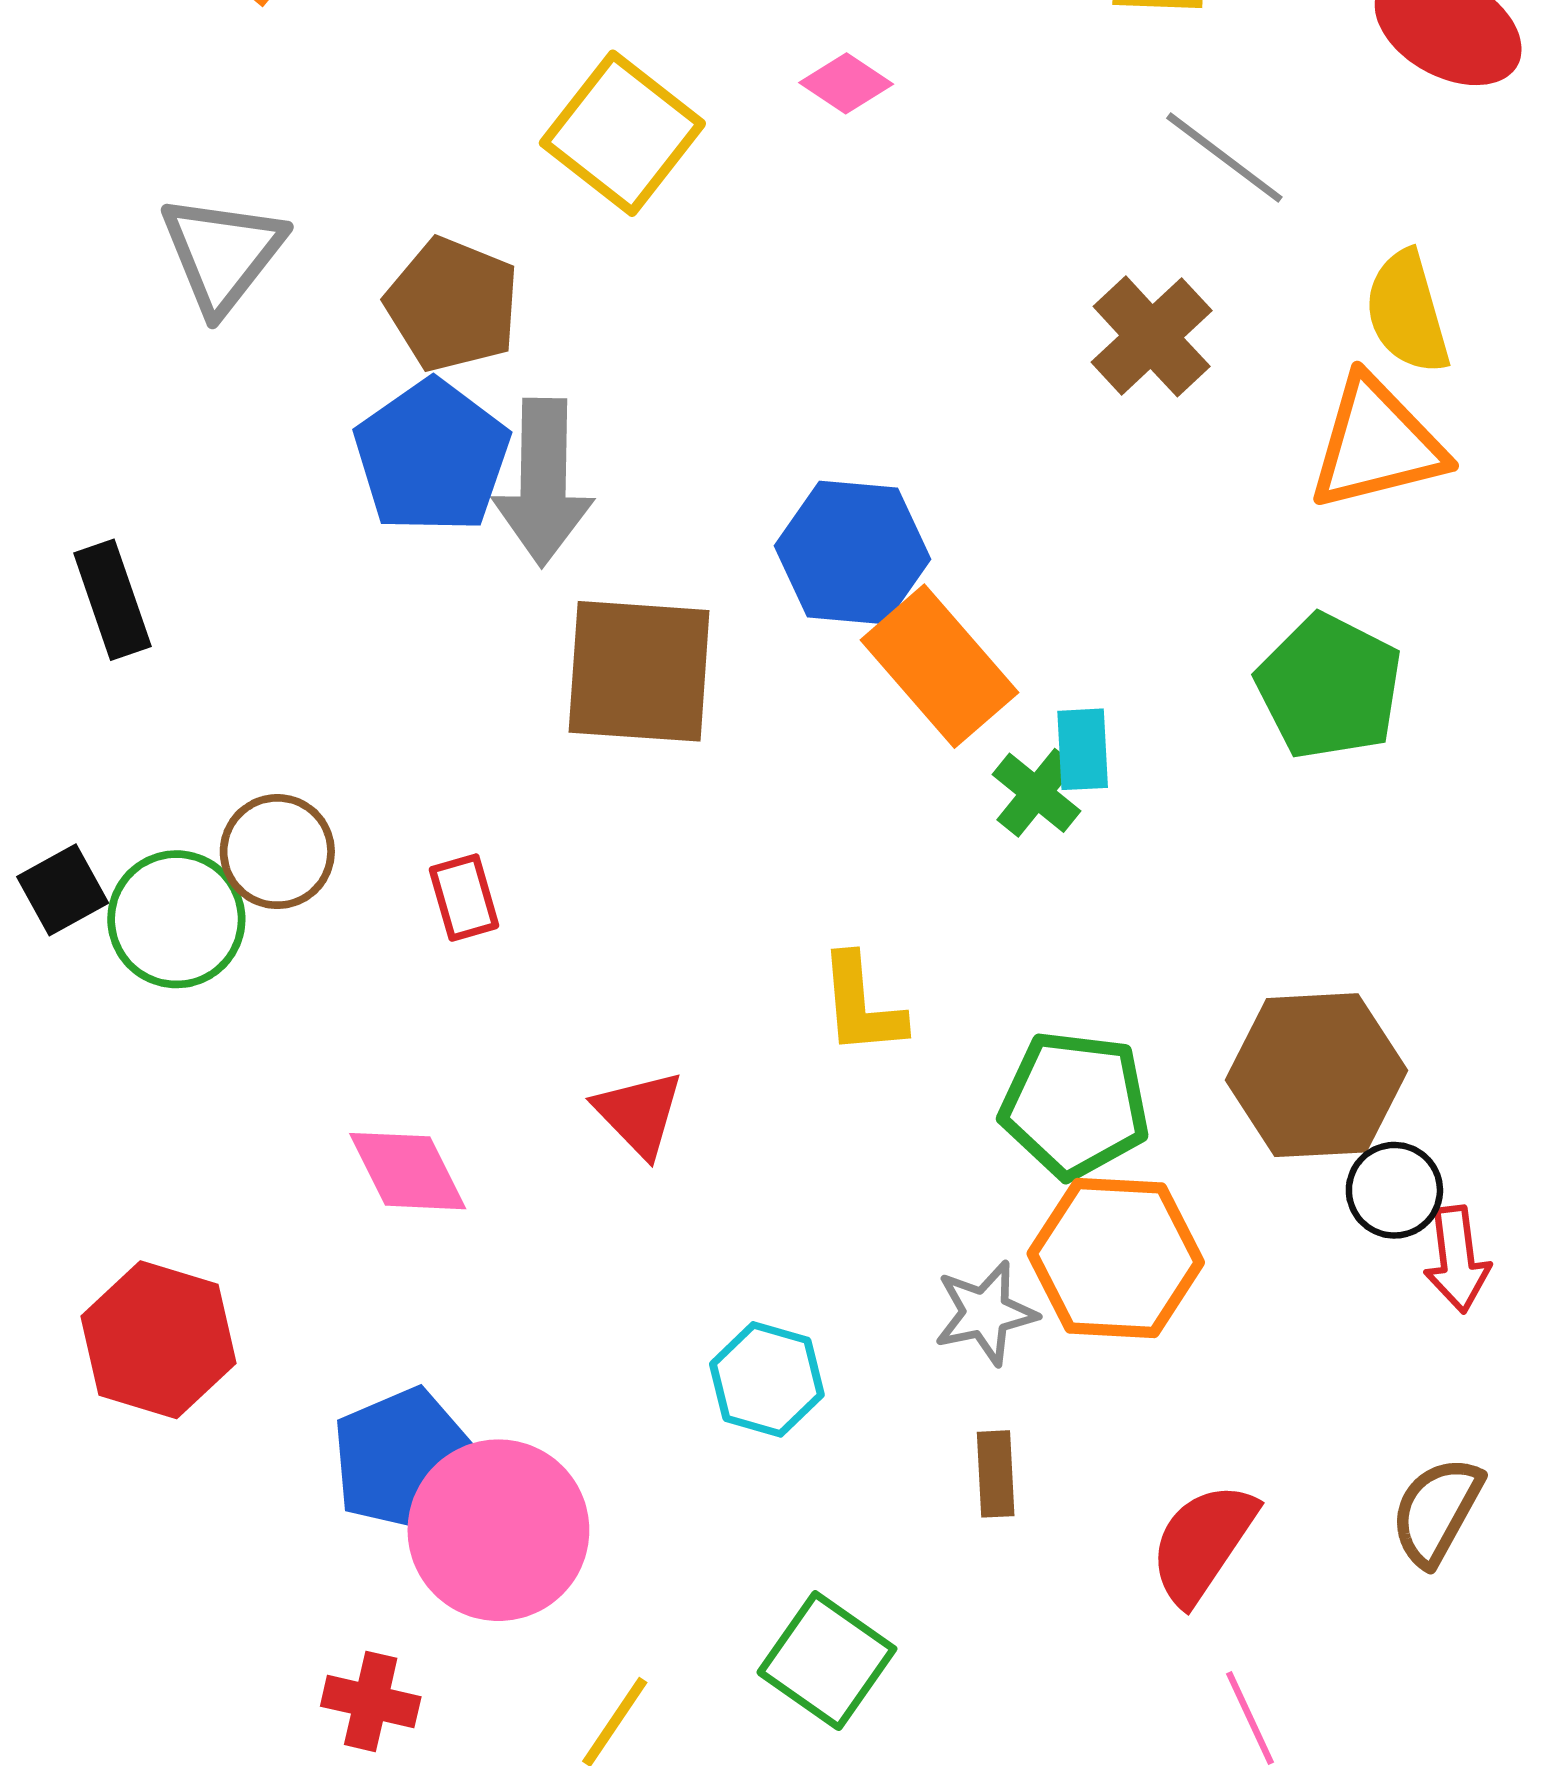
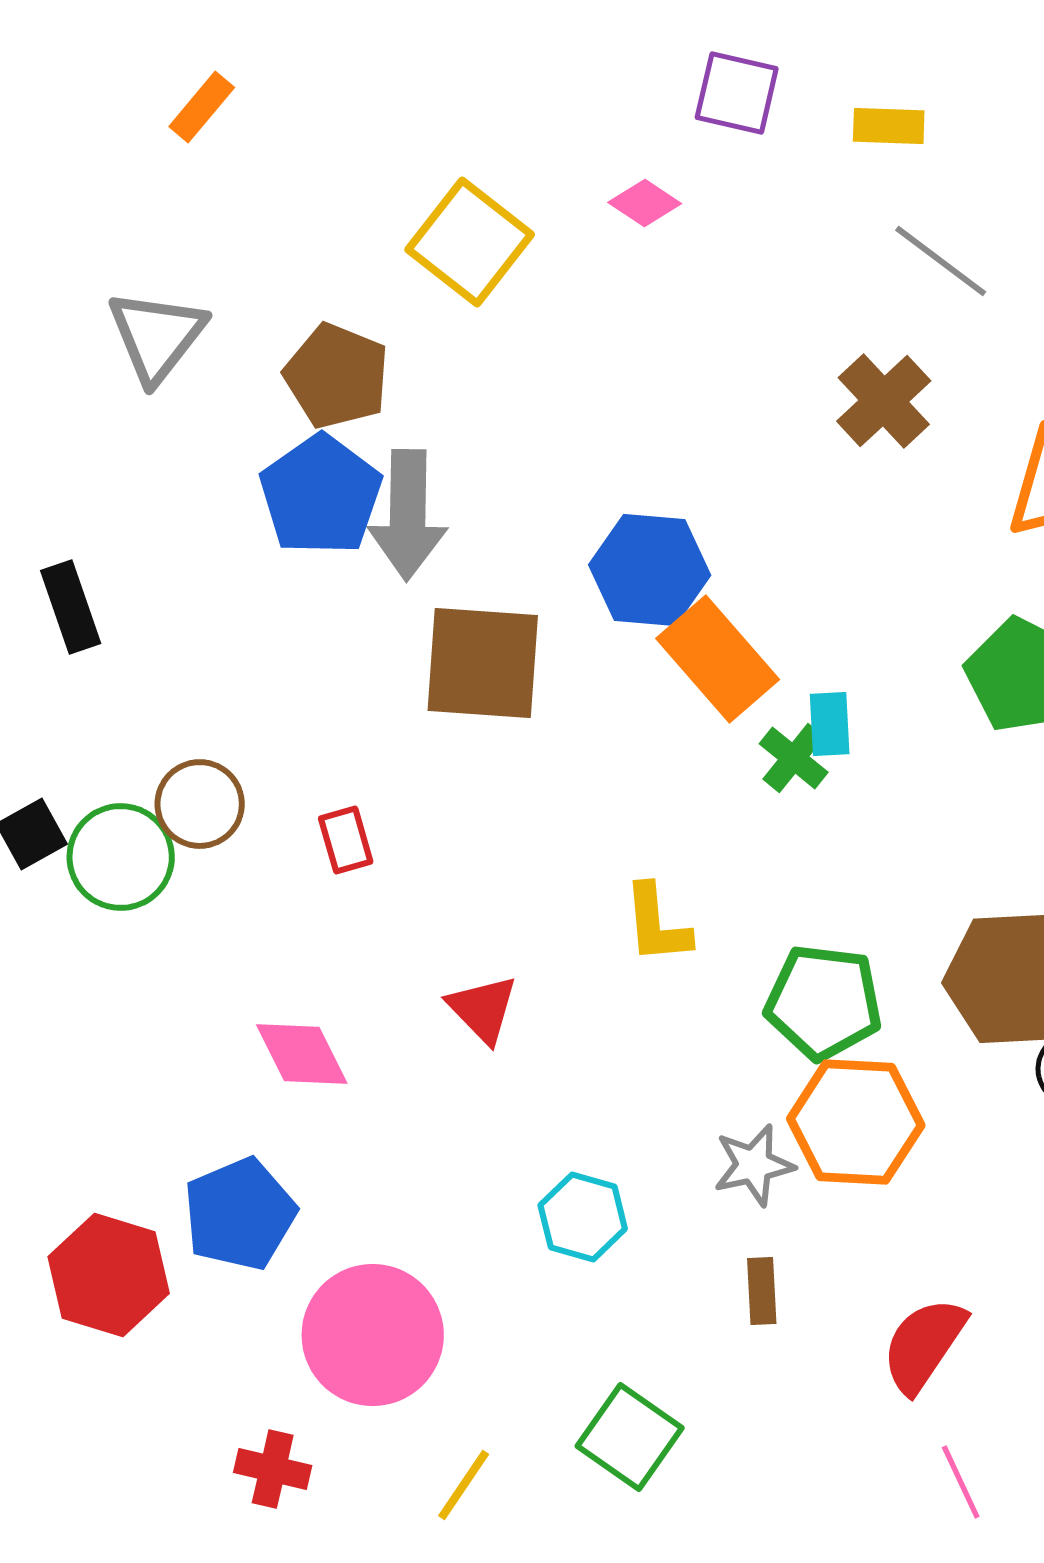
red hexagon: (158, 1340) -> (109, 1275), moved
blue pentagon: (404, 1460) -> (240, 1214), moved

